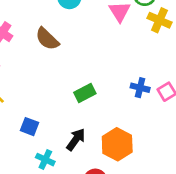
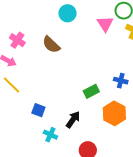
green rectangle: (85, 93) -> (91, 91), moved
orange hexagon: (117, 144) -> (114, 113), moved

